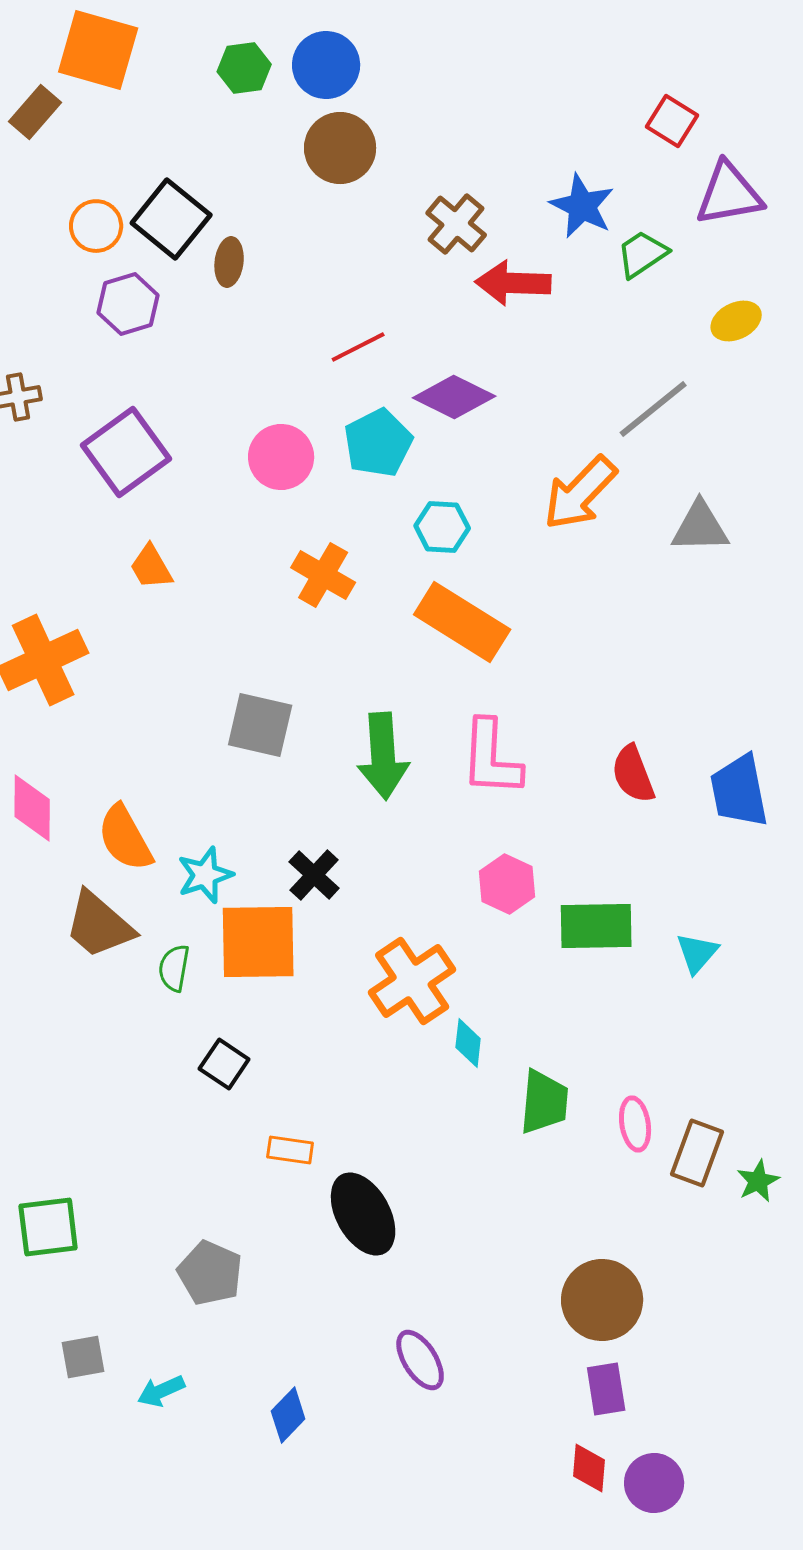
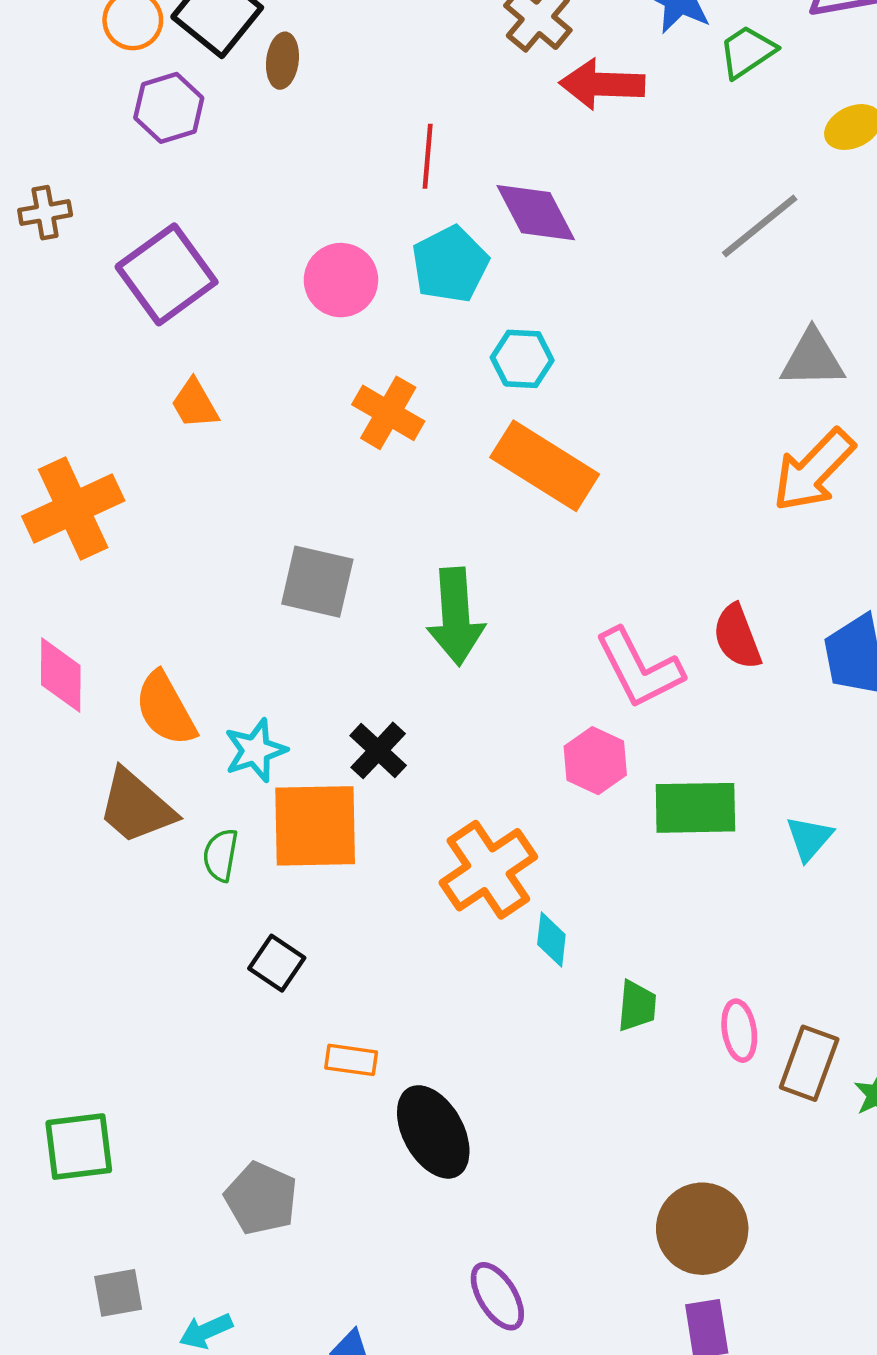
red line: (358, 347) -> (428, 156), turned -58
purple diamond: (454, 397) -> (536, 213), turned 36
orange arrow: (580, 493) -> (814, 470), moved
pink L-shape: (491, 758) -> (639, 668), moved, turned -30
green trapezoid: (544, 1102) -> (637, 1006), size x0.7

